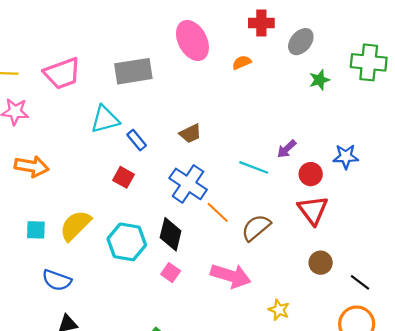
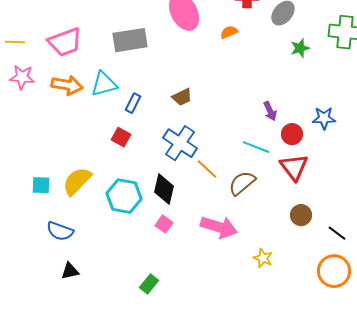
blue rectangle: (137, 140) -> (133, 103), turned 66
purple arrow: (287, 149) -> (270, 111), turned -72
orange arrow: (32, 166) -> (67, 85), moved
cyan line: (254, 167) -> (256, 147), moved

